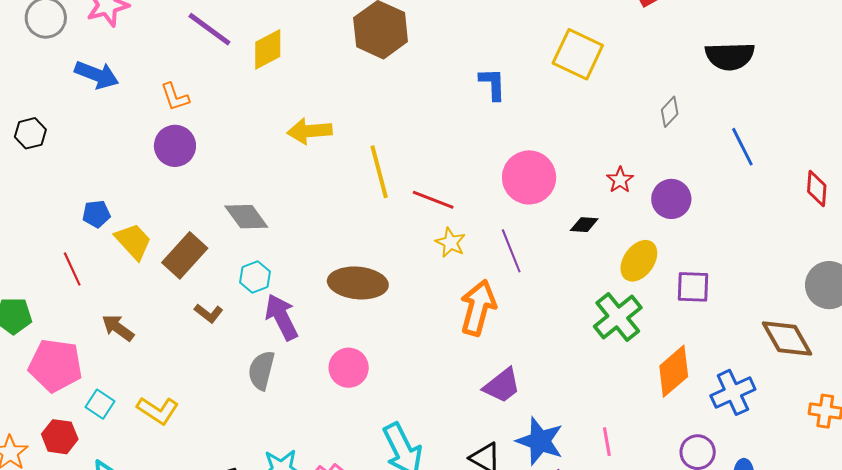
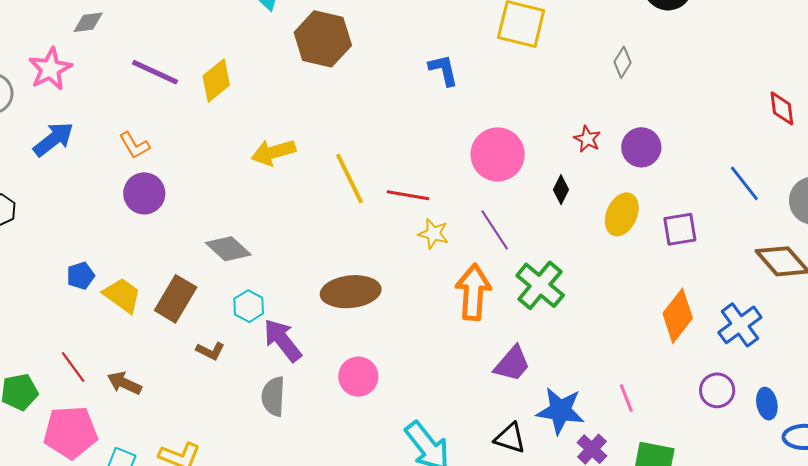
blue arrow: (97, 75) -> (53, 139), turned -48
blue line: (742, 147) -> (744, 183), moved
black diamond: (584, 225) -> (561, 190), turned -56
red line: (72, 269) -> (73, 367), moved
green cross: (618, 317) -> (540, 285), moved

